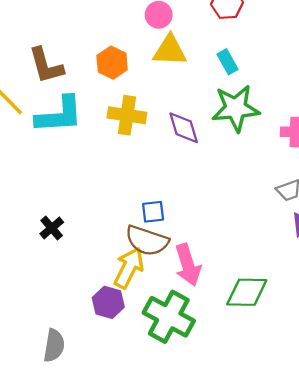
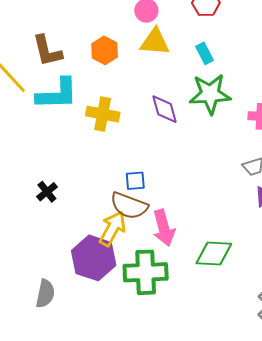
yellow cross: (127, 115) -> (103, 114), moved
purple hexagon: (108, 302) -> (94, 258), size x1.6
green cross: (169, 317) -> (146, 272), turned -33

